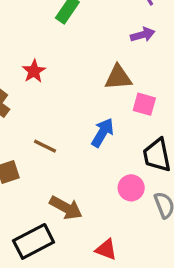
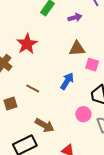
purple arrow: (143, 35) -> (75, 17), moved
red star: (34, 71) -> (27, 44), size x1.5

